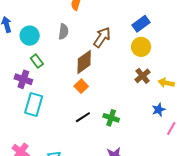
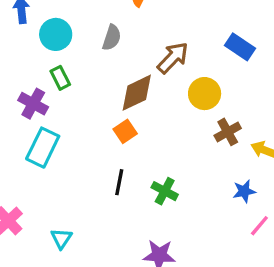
blue rectangle: (141, 24) -> (240, 47), turned 60
yellow circle: (141, 47) -> (205, 94), moved
black line: (83, 117) -> (119, 182), turned -56

